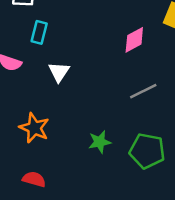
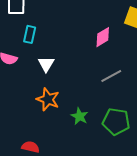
orange star: (34, 128) -> (48, 99), moved
green star: (100, 142) -> (79, 116), turned -30

